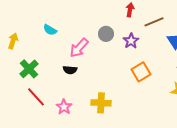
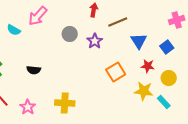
pink arrow: (79, 48) -> (38, 16), moved
orange square: (141, 72) -> (116, 72), moved

